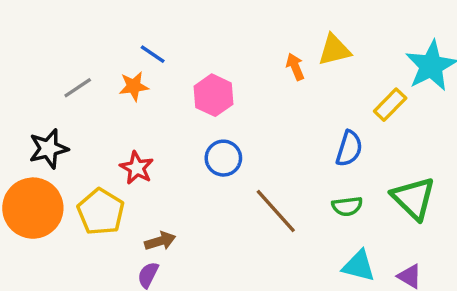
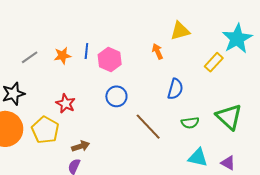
blue line: (153, 54) -> (86, 51), moved, turned 63
orange arrow: (295, 67) -> (157, 51), moved
blue semicircle: (349, 149) -> (175, 89), moved

